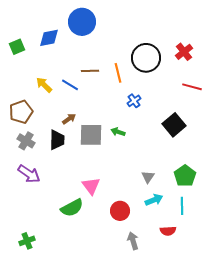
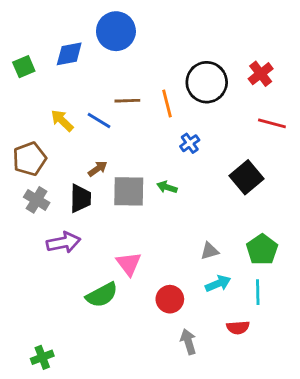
purple arrow: (29, 174) -> (64, 242), moved, turned -45
gray triangle: (148, 177) -> (210, 251), turned 40
green cross: (27, 241) -> (42, 357), moved

